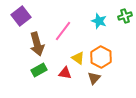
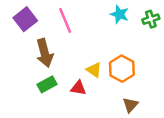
cyan star: (99, 21) -> (119, 14), moved
pink line: (63, 31) -> (65, 20), moved, turned -60
brown triangle: (94, 78) -> (130, 105), moved

